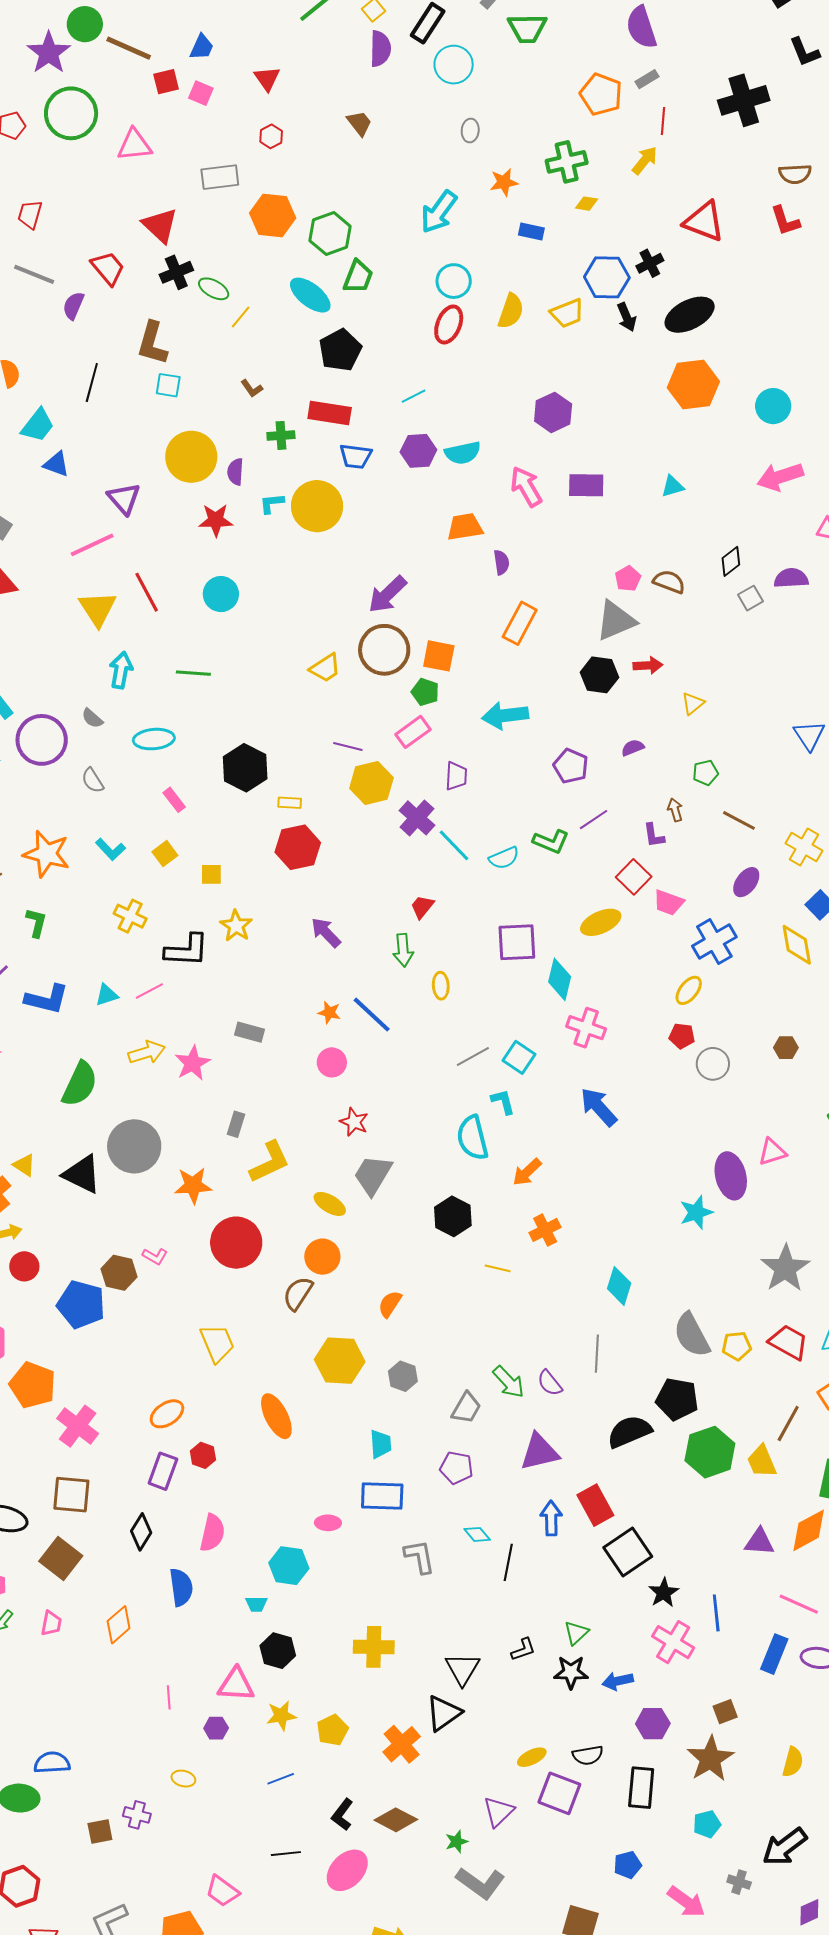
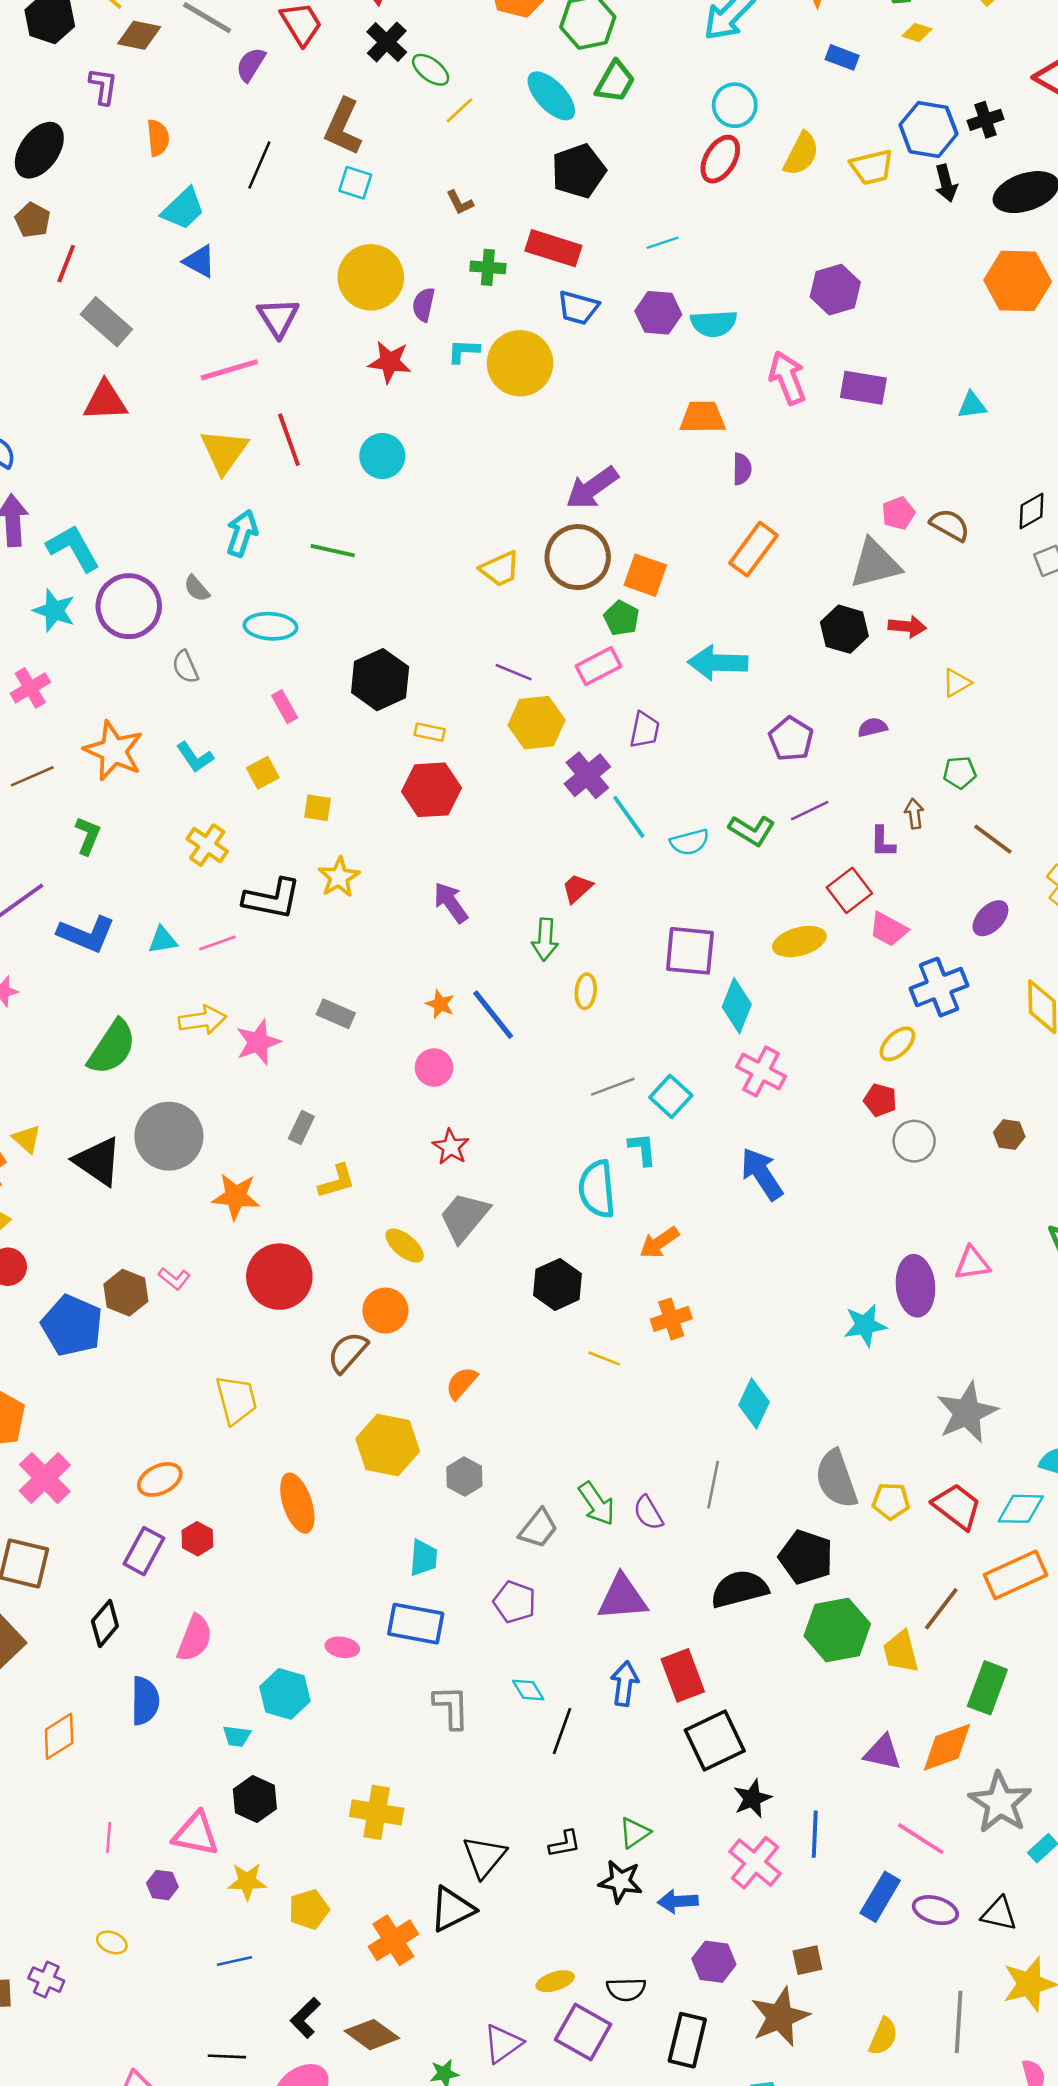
black cross: (176, 272) -> (387, 42), turned -32
yellow L-shape: (270, 1162) -> (337, 1181), size x0.7

